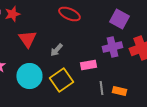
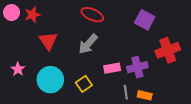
purple cross: (112, 47) -> (137, 67), moved
gray arrow: (56, 50) -> (88, 44), moved, size x1.5
yellow square: (61, 80) -> (84, 84), size x0.7

